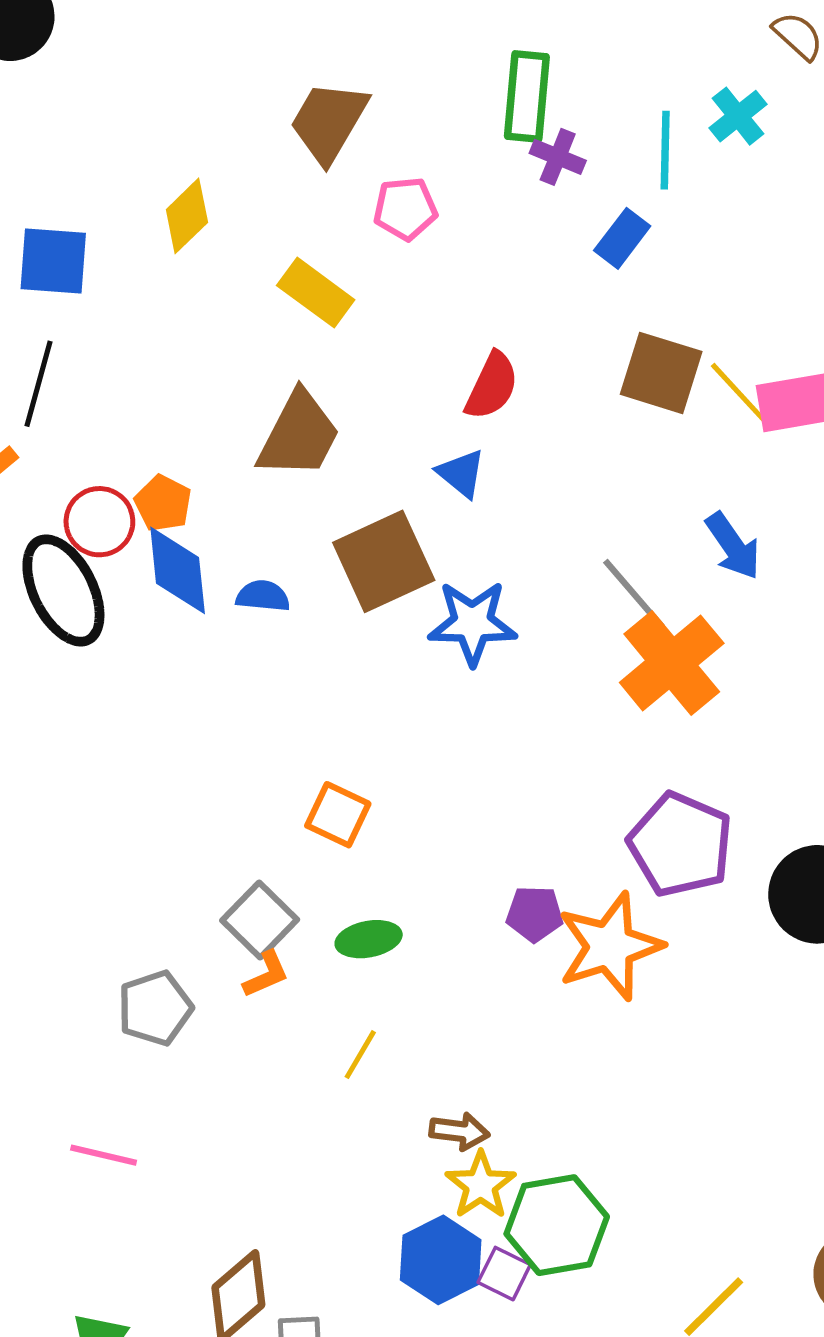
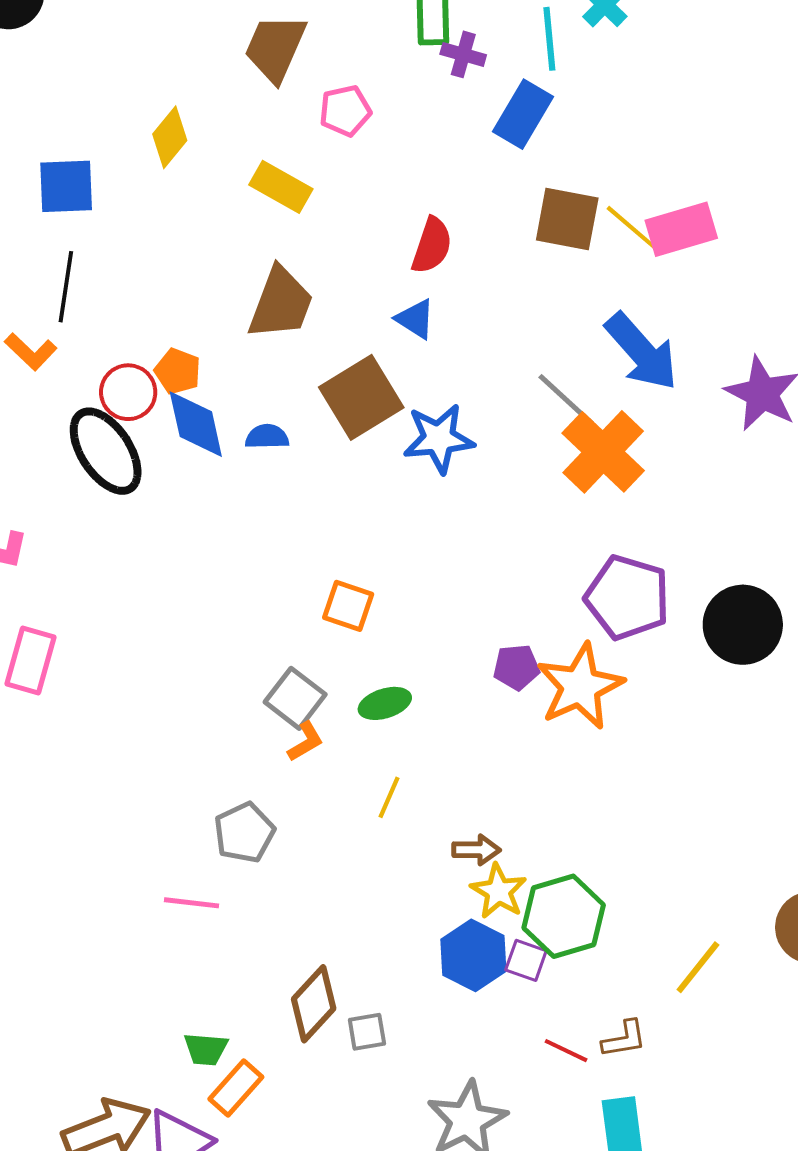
blue rectangle: (622, 238) -> (523, 114), size x1.4
blue arrow: (733, 546) -> (642, 352), size x1.5
gray pentagon: (155, 1008) -> (244, 833), moved

